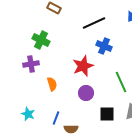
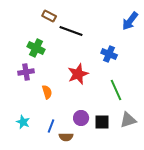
black line: (94, 23) -> (71, 31), moved, turned 45
blue cross: (104, 46) -> (109, 54), moved
purple circle: (86, 93) -> (81, 118), moved

